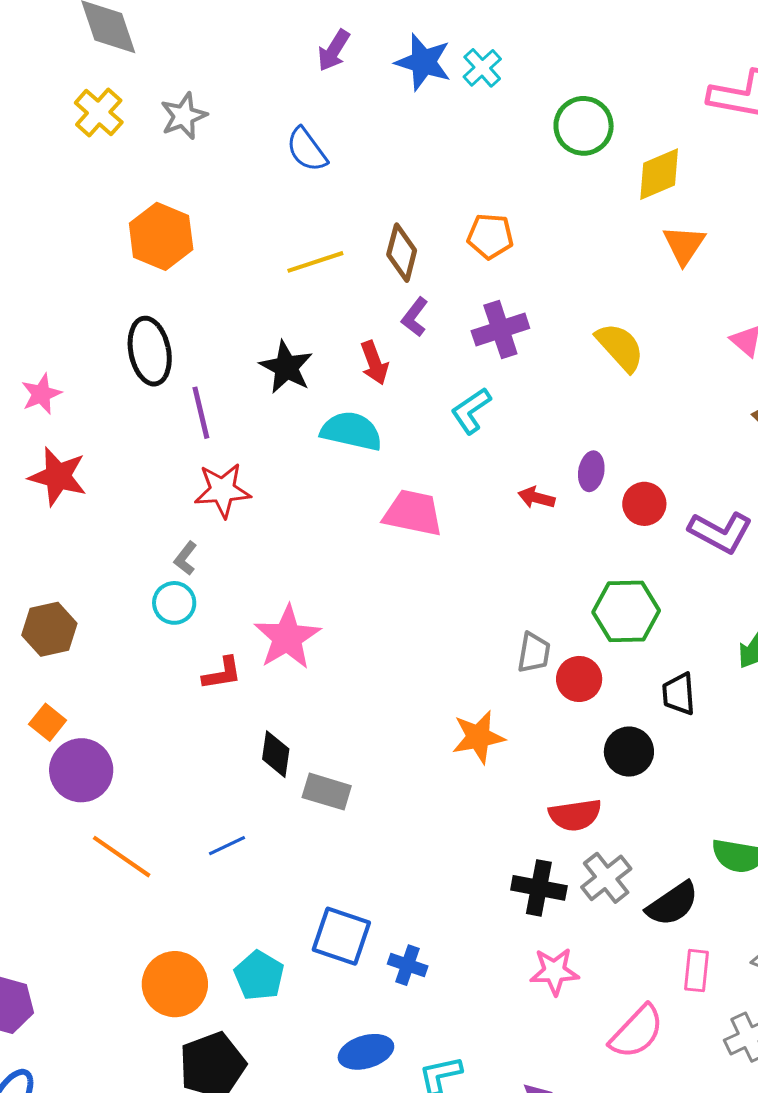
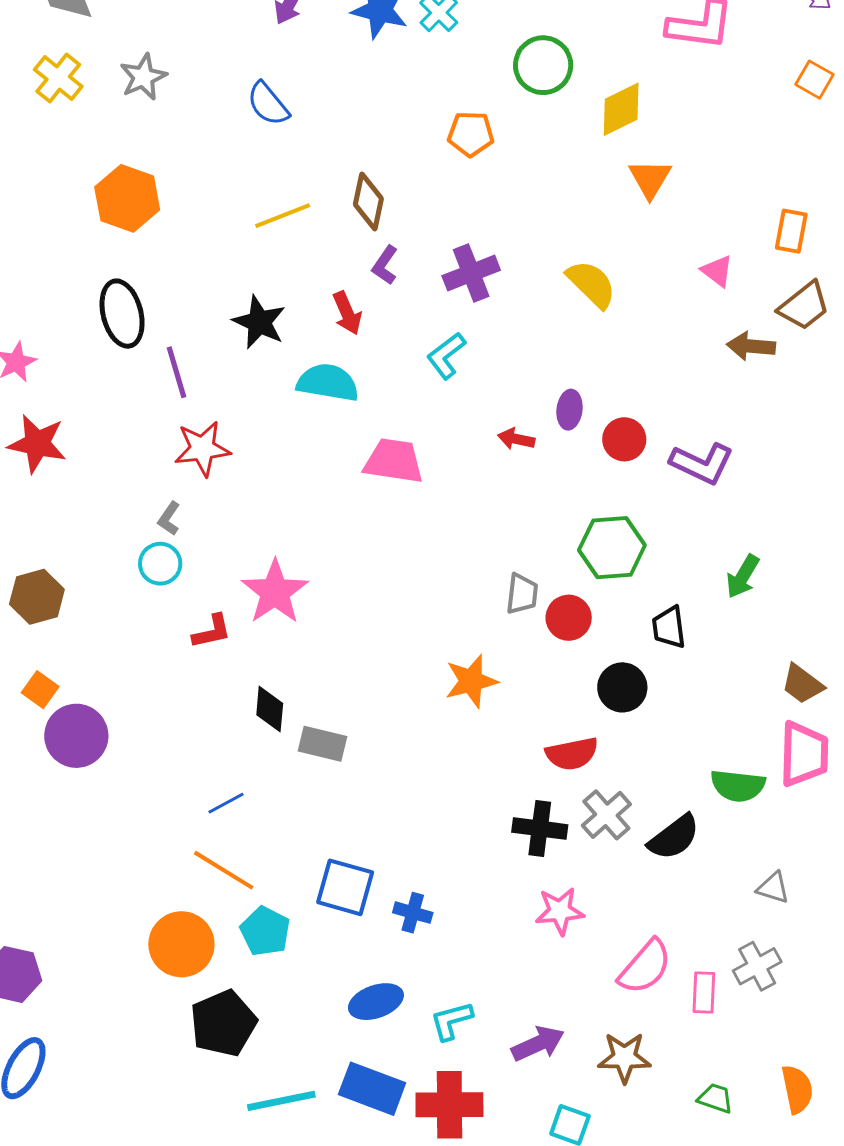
orange pentagon: (490, 236) -> (471, 134), moved
orange line: (122, 857) -> (224, 870), moved
pink rectangle: (697, 971) -> (704, 993), moved

